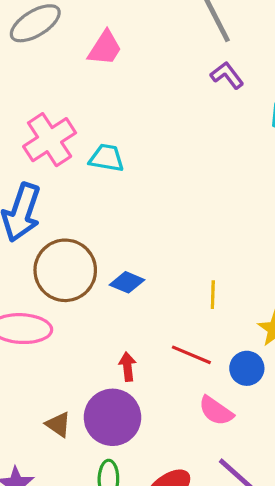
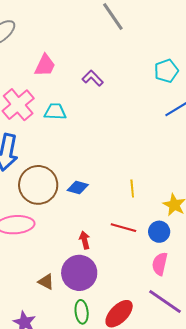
pink trapezoid: (105, 48) -> (45, 65), moved
purple L-shape: (227, 75) -> (93, 78), moved
pink semicircle: (216, 411) -> (160, 264), moved, turned 75

